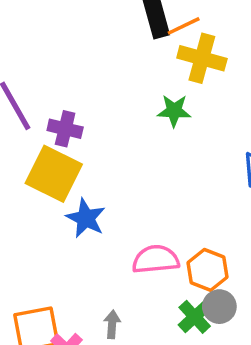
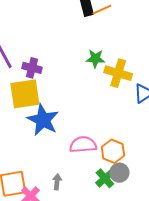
yellow cross: (202, 58) -> (118, 73), moved
yellow square: (54, 174) -> (25, 94), turned -36
blue star: (86, 218) -> (43, 120), size x1.4

